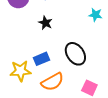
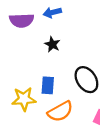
blue rectangle: (41, 59) -> (48, 85), turned -63

